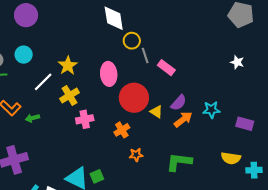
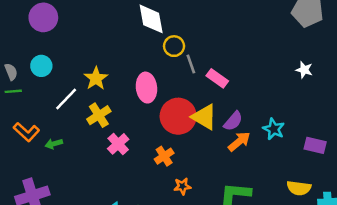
cyan star: (211, 110) -> (274, 129), turned 30
yellow triangle: (156, 112) -> (204, 117), moved, size x1.6
pink cross: (85, 119) -> (118, 144), turned -30

